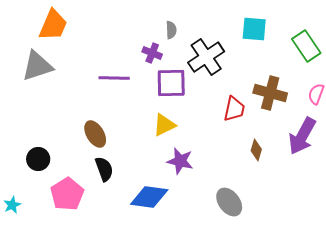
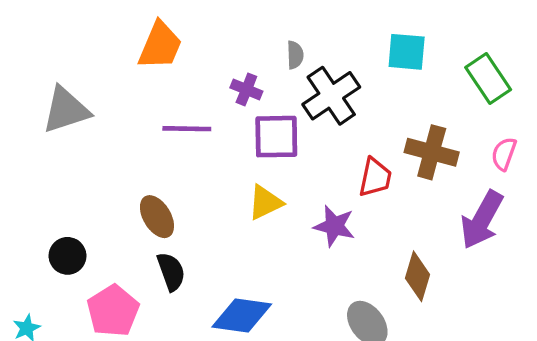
orange trapezoid: (53, 25) -> (160, 46), moved
gray semicircle: (171, 30) -> (295, 55), moved
brown diamond: (256, 150) -> (418, 276), moved, size x1.4
purple star: (180, 161) -> (334, 226), moved

